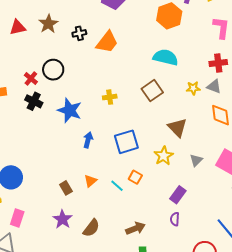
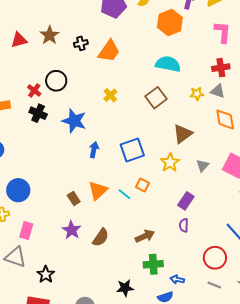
yellow cross: (110, 97) -> (110, 95), moved, turned -32
brown triangle: (177, 128) -> (183, 134), turned 40
orange triangle: (90, 181) -> (98, 190), size x1.5

